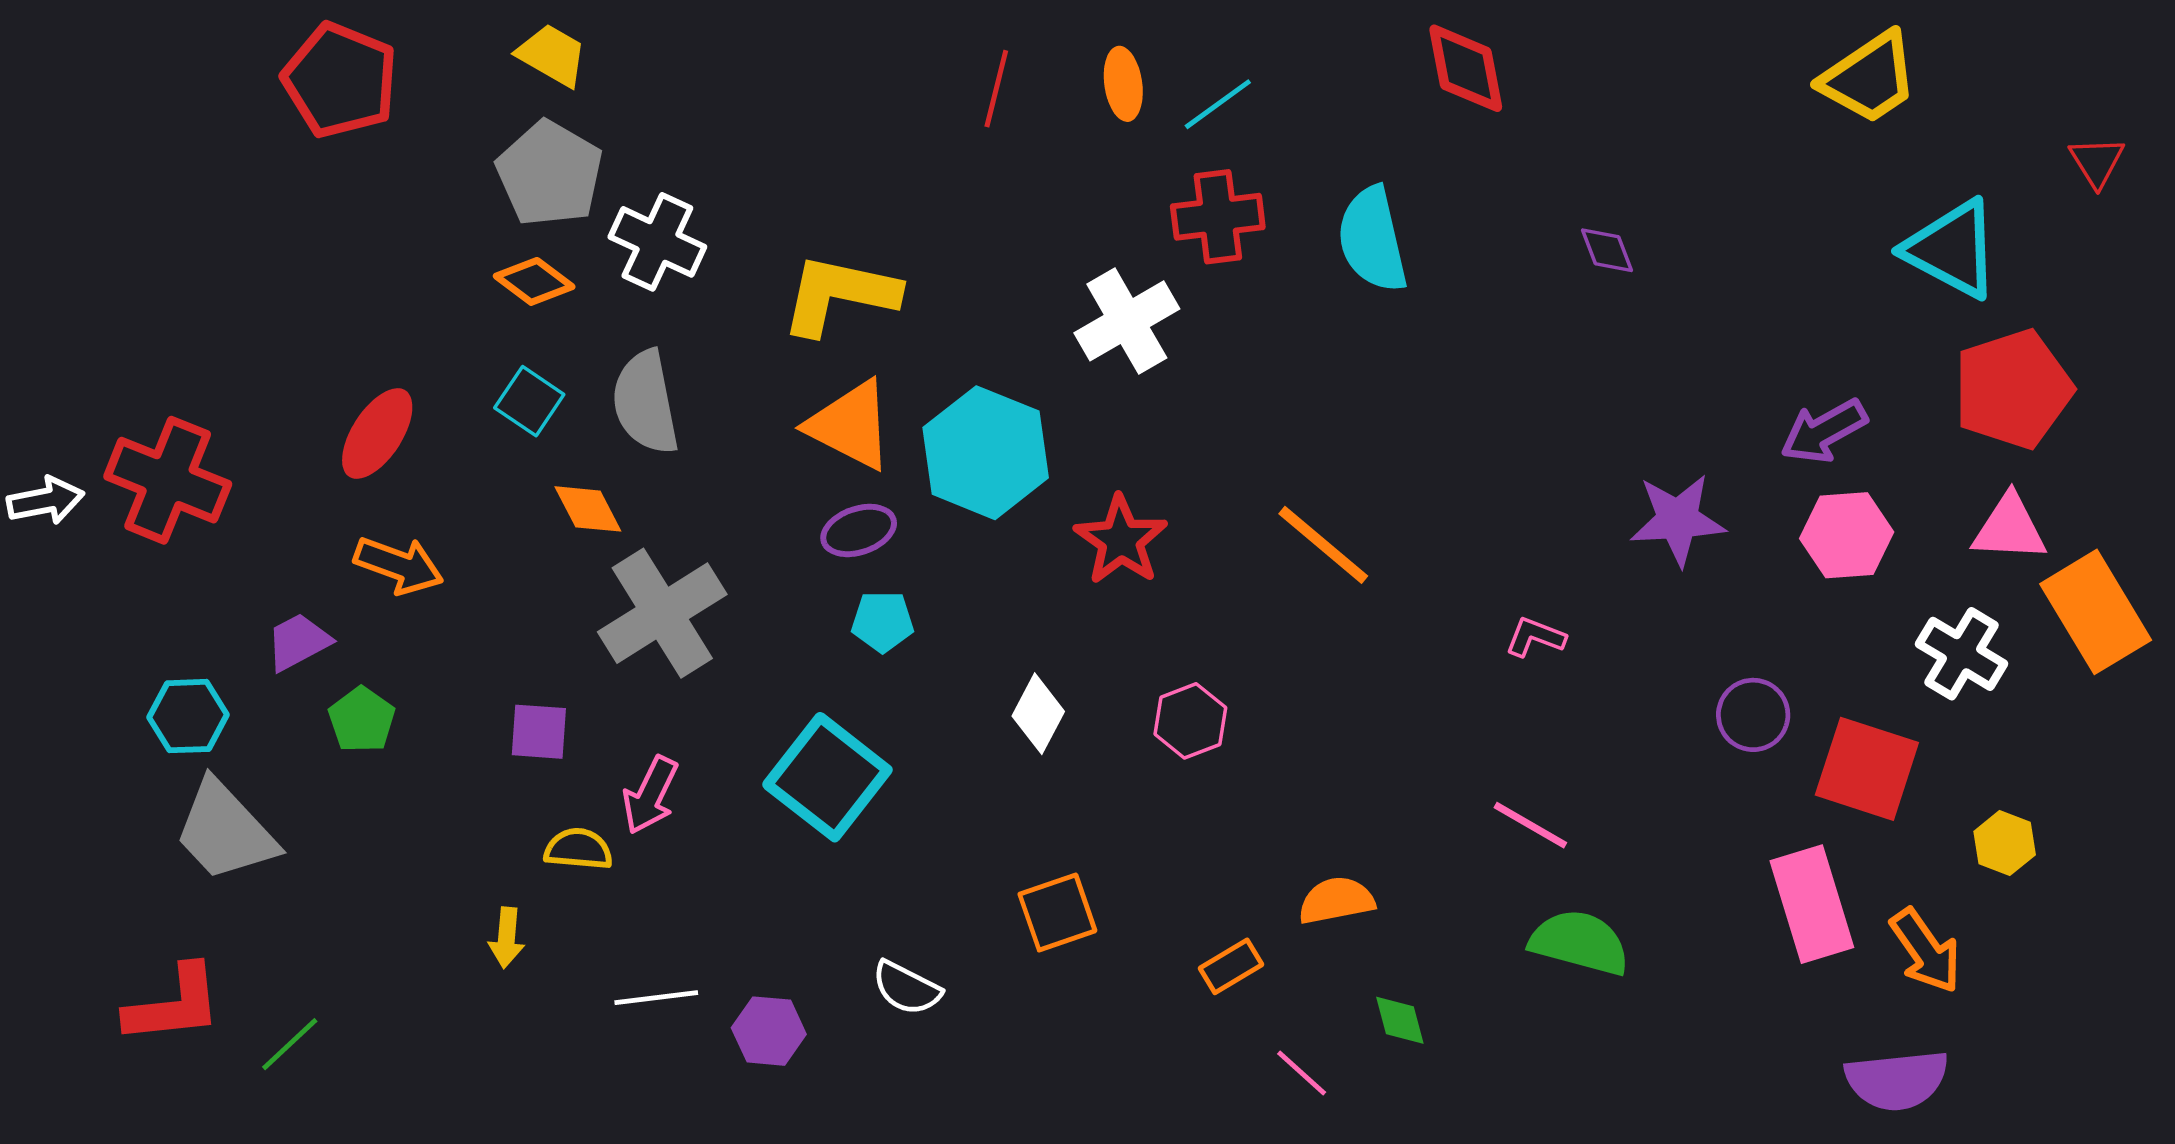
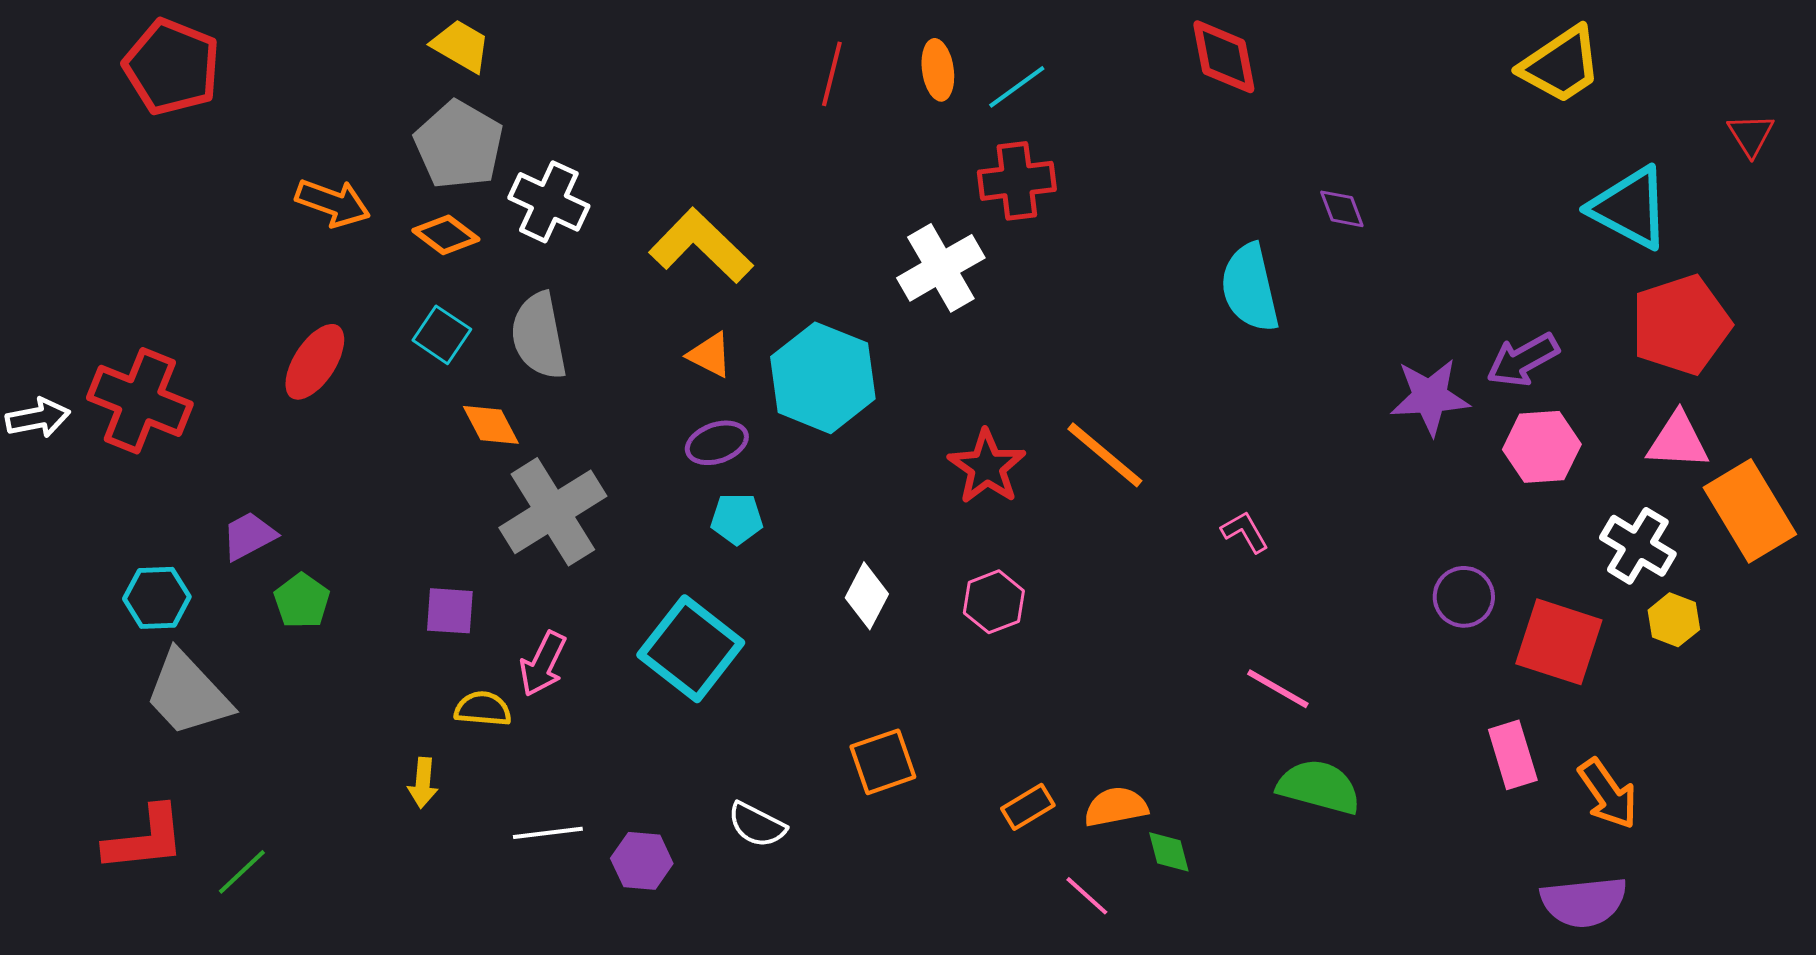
red pentagon: (340, 80) -> (172, 67), moved
cyan semicircle: (1372, 240) -> (1250, 288), moved
yellow L-shape: (839, 295) -> (701, 246), turned 32
orange triangle: (850, 425) -> (710, 355), size x0.6
purple star: (1678, 520) -> (1430, 397), moved
red star: (1121, 540) -> (987, 467), moved
orange arrow: (399, 565) -> (333, 203), moved
pink L-shape: (1535, 637) -> (1245, 532), moved, turned 39
yellow hexagon: (2005, 843) -> (1674, 620), moved
orange semicircle: (1336, 901) -> (1116, 807), moved
pink rectangle: (1812, 904) -> (1513, 755), size x0.7

